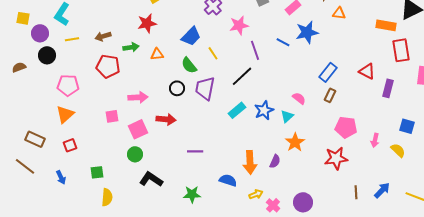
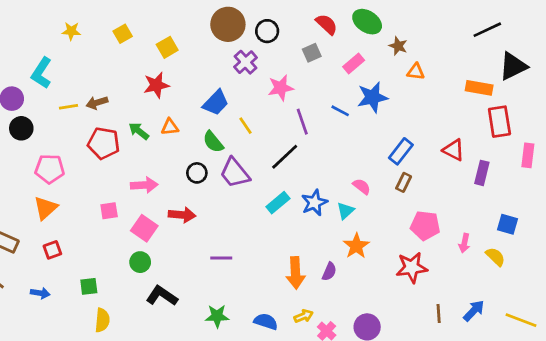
yellow line: (72, 39) -> (69, 107), moved
green arrow: (131, 47) -> (139, 131), moved, turned -133
purple trapezoid: (205, 88) -> (235, 173), turned -50
pink square: (138, 129) -> (144, 228), turned -30
blue arrow: (61, 177) -> (40, 293), turned -56
blue semicircle: (228, 180) -> (266, 322), moved

